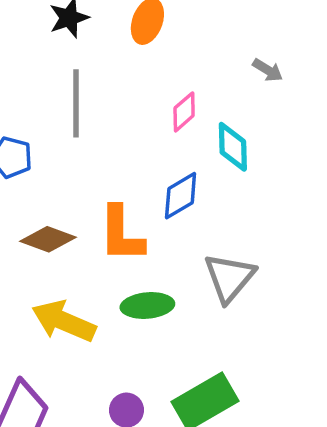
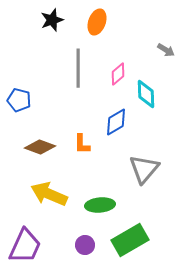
gray line: (76, 103) -> (78, 68), moved
orange L-shape: (121, 234) -> (82, 144), size x0.6
green ellipse: (147, 305) -> (100, 205), moved

